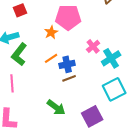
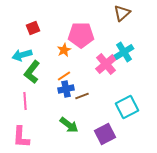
pink cross: (93, 46) -> (106, 64), size x1.5
cyan cross: (111, 58) -> (124, 52), moved
blue cross: (67, 64) -> (66, 89), moved

